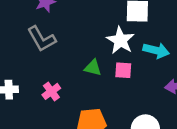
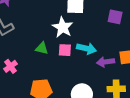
cyan arrow: (156, 50) -> (86, 49), moved

